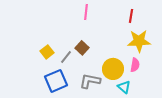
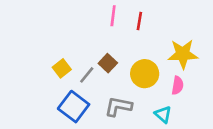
red line: (131, 16) -> (139, 21), moved
yellow circle: (113, 69) -> (145, 74), moved
blue square: (56, 81) -> (74, 107), turned -30

